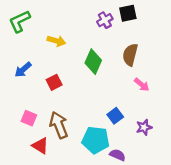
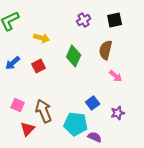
black square: (128, 13) -> (115, 20), moved
red square: (54, 82) -> (39, 66), moved
red triangle: (40, 146) -> (28, 129), turned 42

